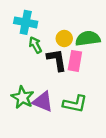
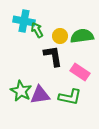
green arrow: (35, 45) -> (37, 30), moved
pink rectangle: (75, 61) -> (80, 72), moved, turned -66
purple triangle: (43, 102) -> (40, 95), turned -30

